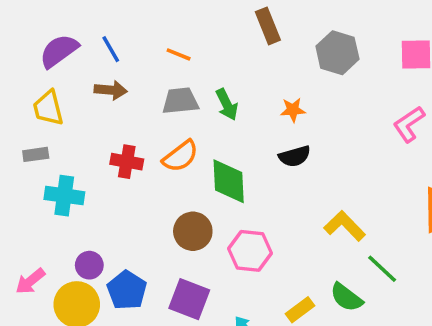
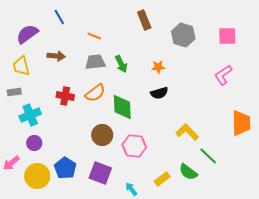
blue line: (111, 49) -> (59, 17), moved
cyan cross: (64, 196) -> (30, 115), turned -30
purple circle: (89, 265) -> (34, 143), moved

